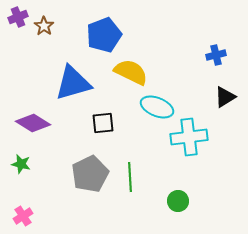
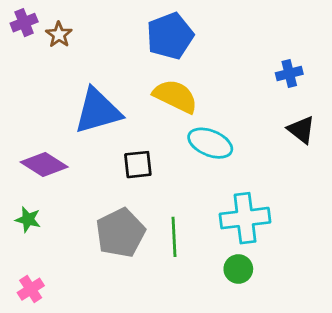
blue pentagon: (104, 35) -> (170, 36), moved
black triangle: (225, 97) -> (301, 130), turned -50
cyan cross: (189, 137) -> (245, 218), moved

